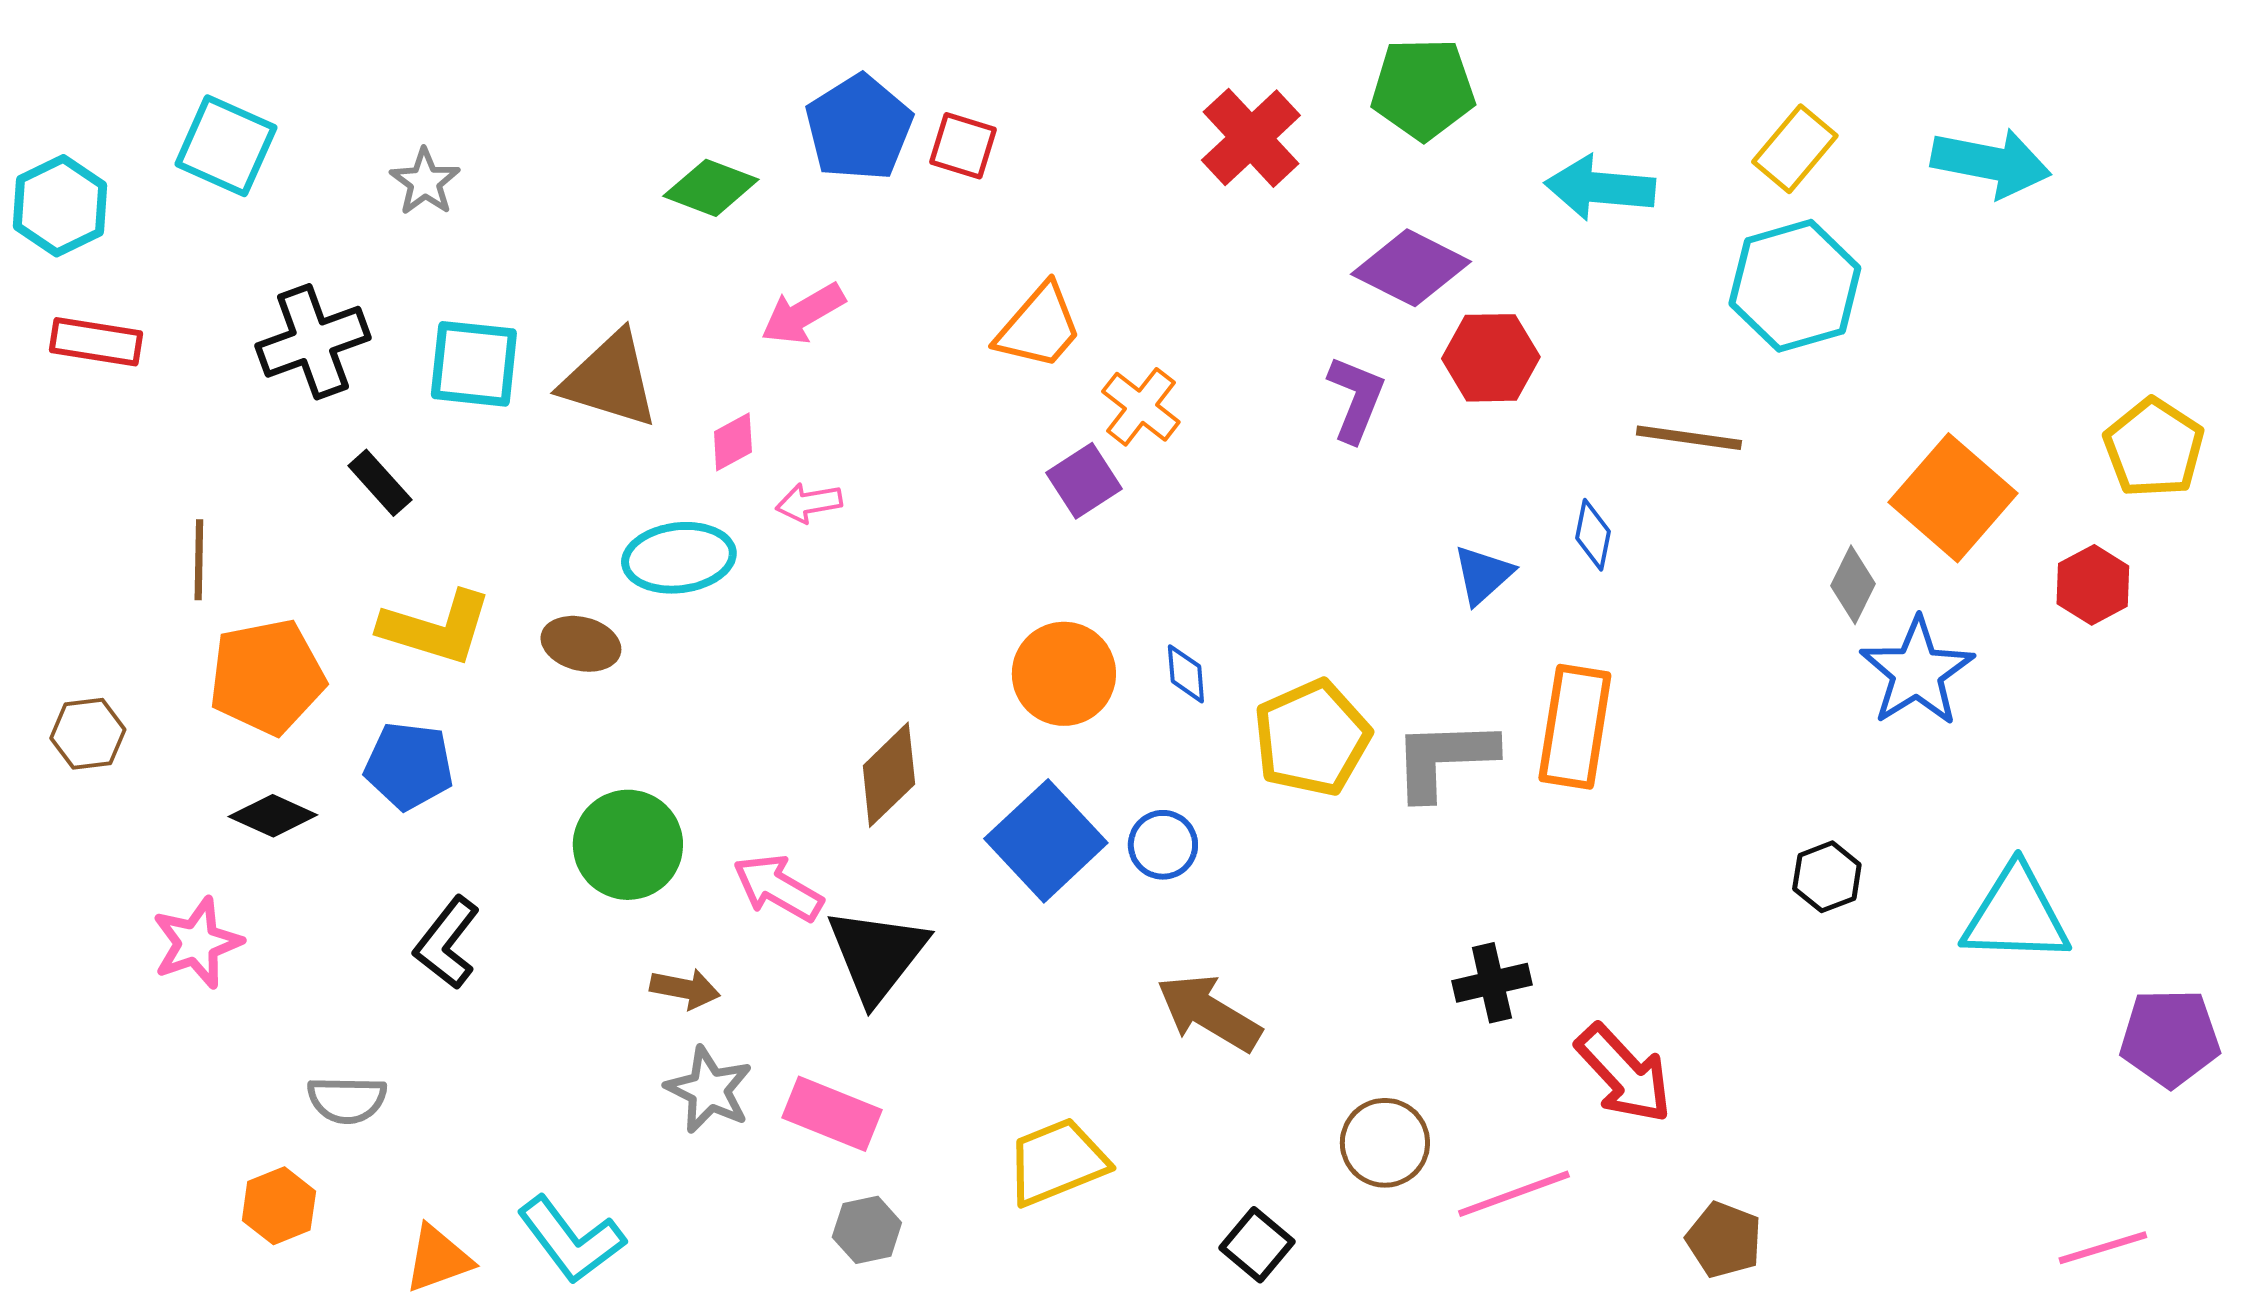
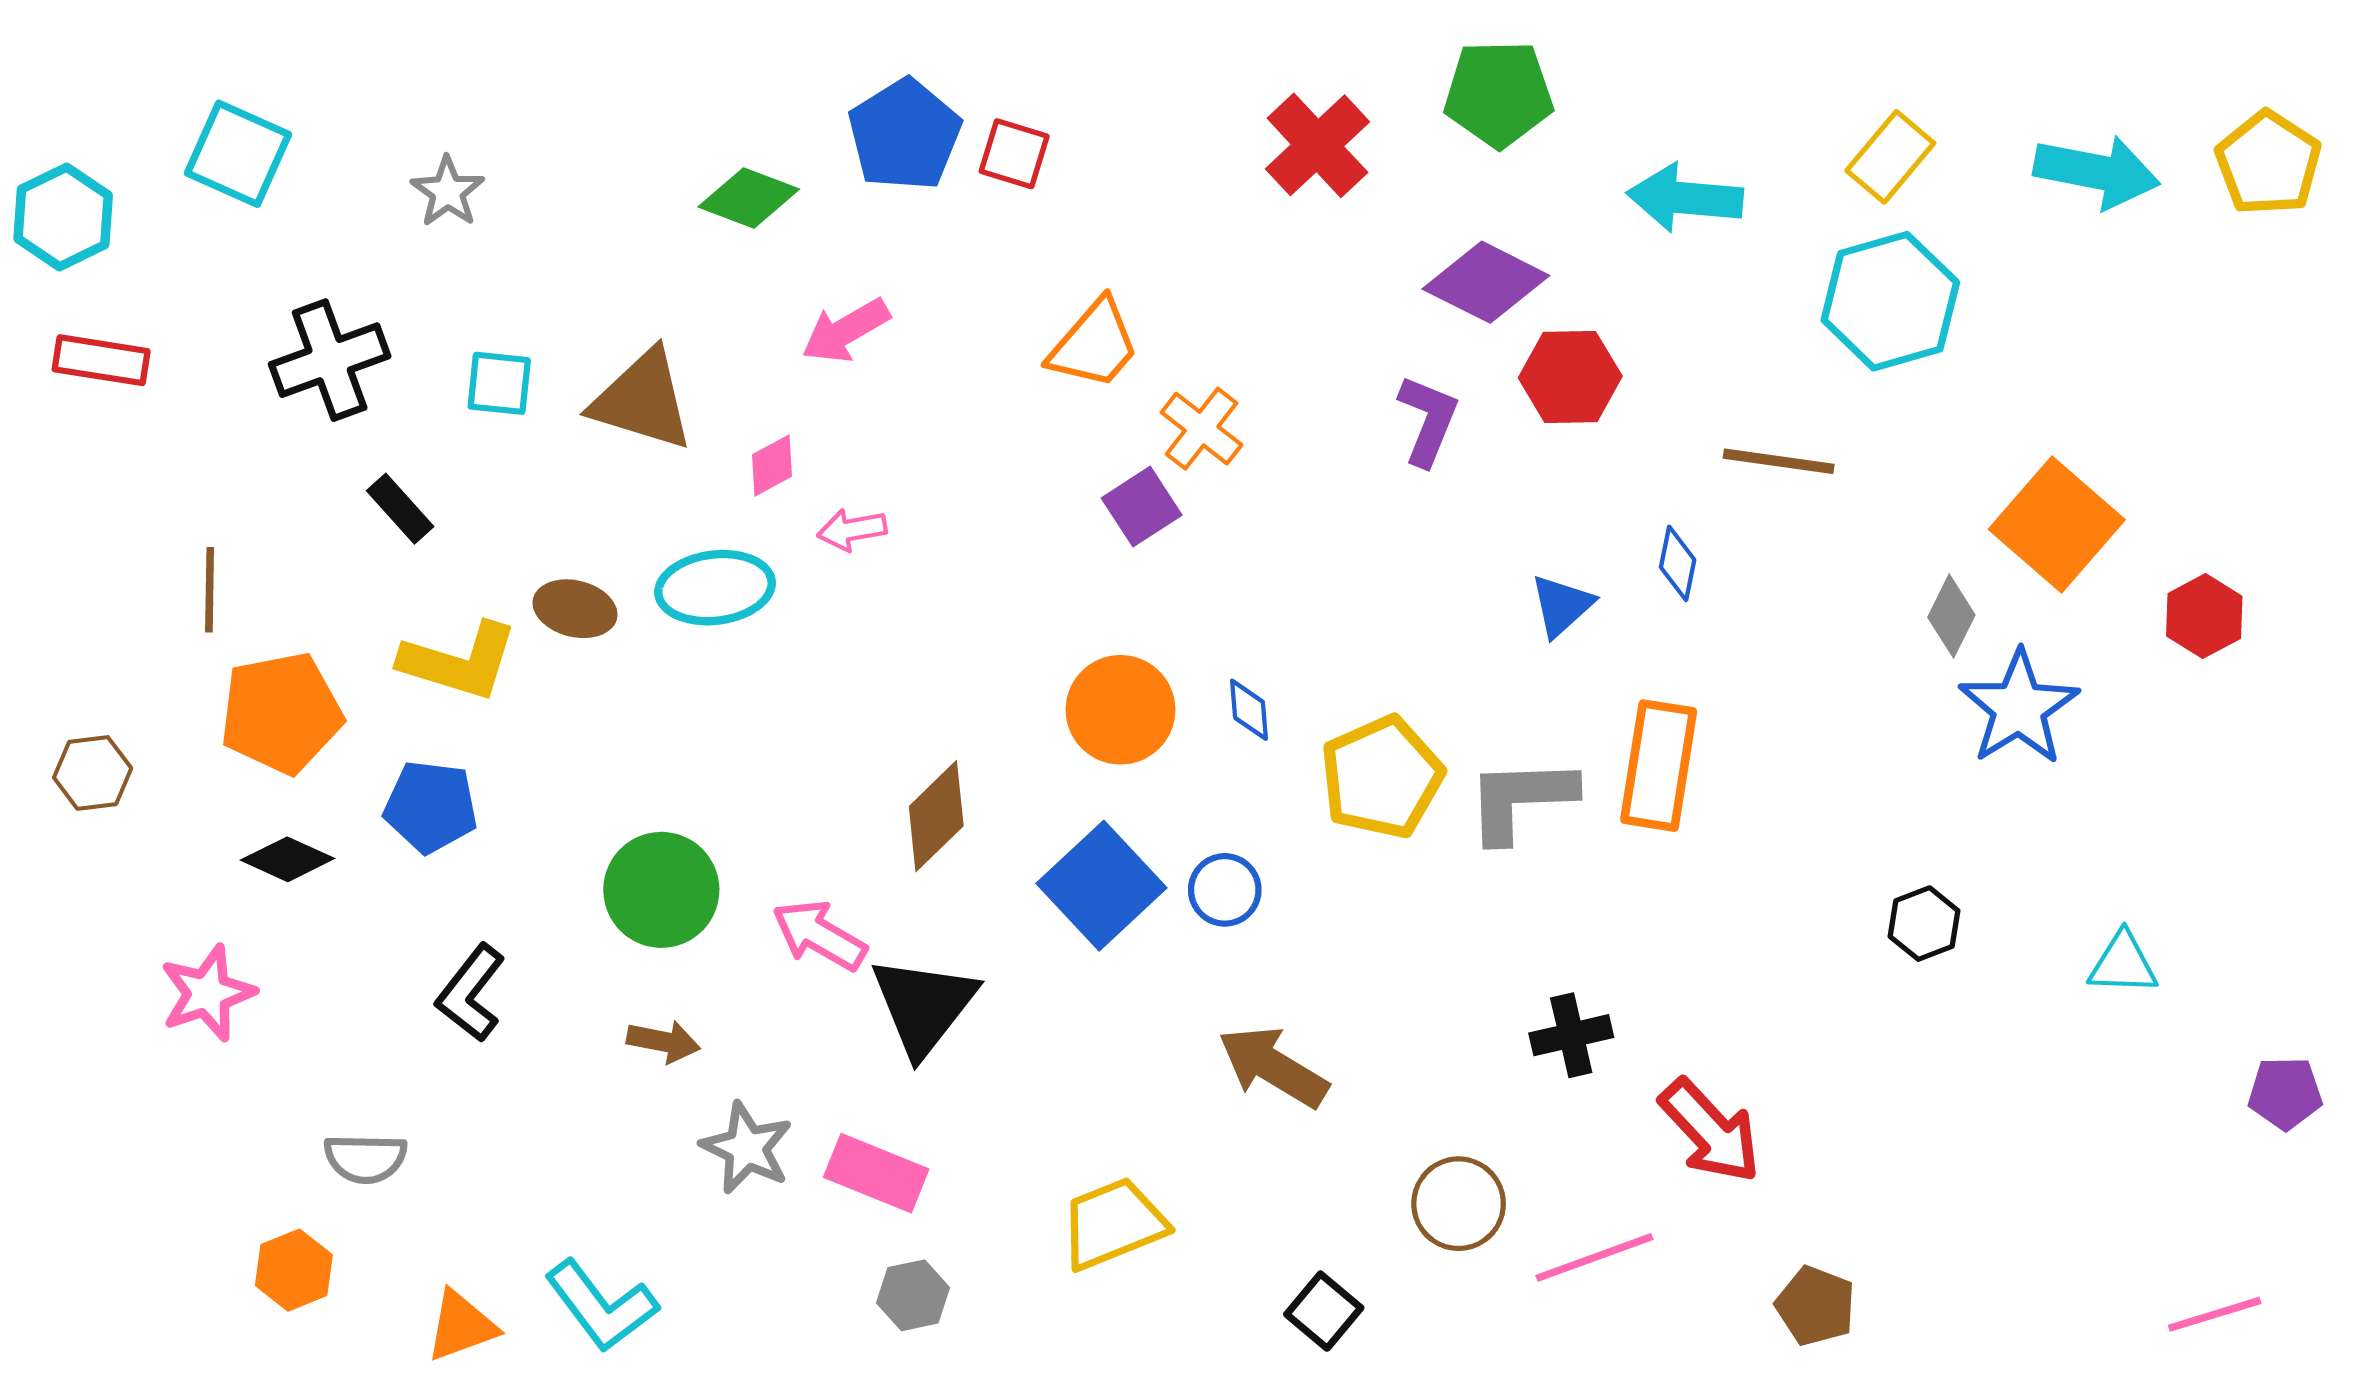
cyan square: (474, 364) -> (499, 383), size x0.7
yellow pentagon: (2154, 448) -> (2268, 163), moved
brown ellipse: (581, 644) -> (575, 609), moved
cyan triangle: (2016, 915) -> (2123, 964), size x0.6
brown arrow: (685, 989) -> (663, 1042), moved
purple pentagon: (2170, 1038) -> (2285, 1093), size x0.7

